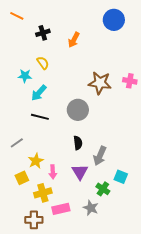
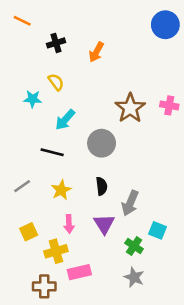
blue circle: (114, 20) -> (165, 25), moved
brown star: (100, 83) -> (130, 108), turned 30
cyan arrow: (39, 93) -> (65, 120), moved
yellow star: (36, 161) -> (61, 190), moved
gray star: (91, 208) -> (134, 277), moved

